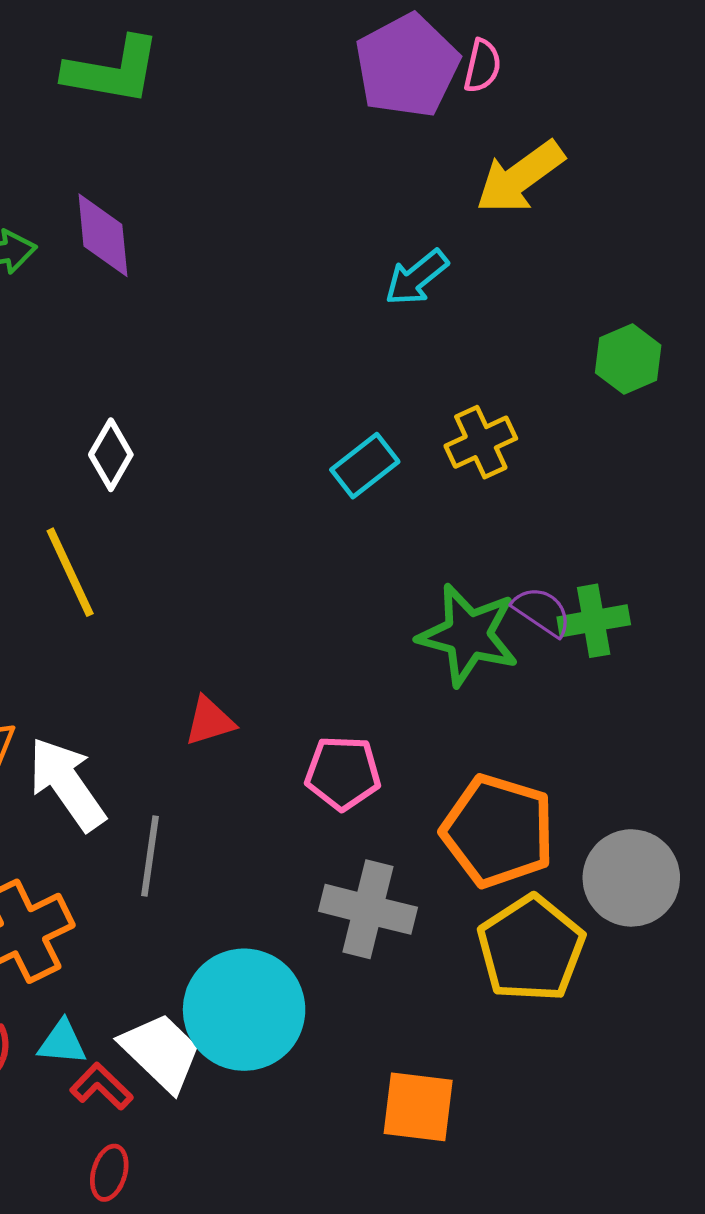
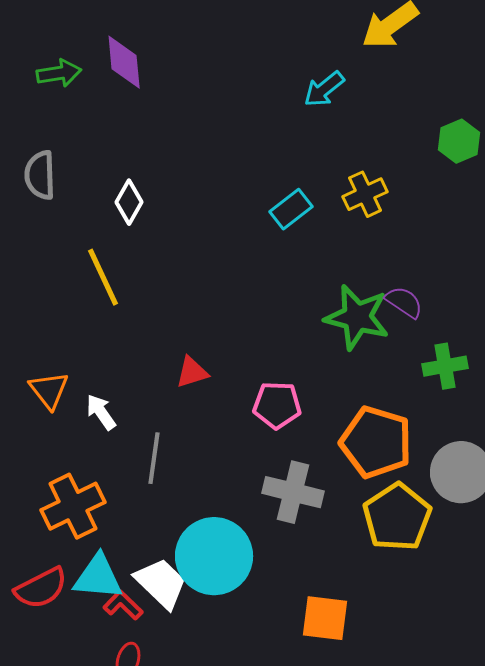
green cross: (594, 621) -> (445, 366), moved
white arrow: (67, 784) -> (101, 412), size x0.6
cyan triangle: (62, 1043) -> (98, 577), size x1.6

